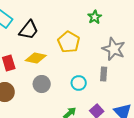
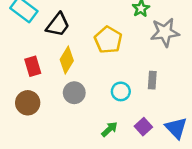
gray star: (114, 49) -> (165, 32), moved, turned -30
yellow diamond: (36, 58) -> (67, 60), turned -70

